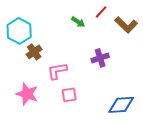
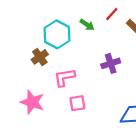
cyan hexagon: (19, 31) -> (57, 34), moved

